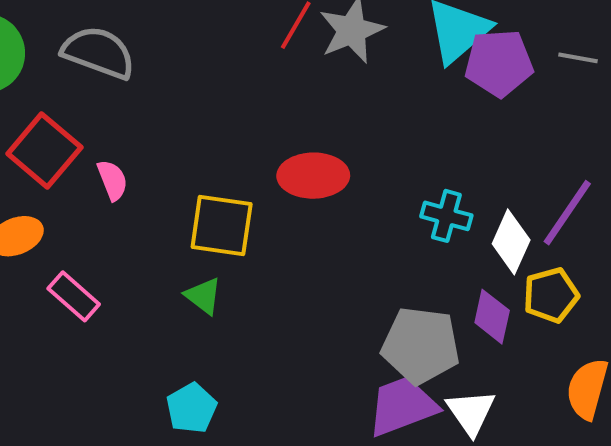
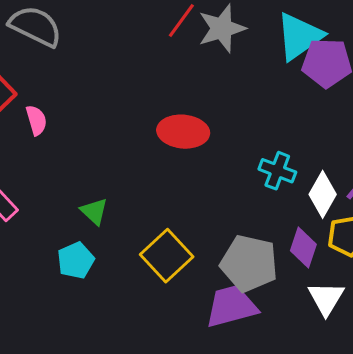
yellow square: (222, 226) -> (167, 256), moved, turned 33
cyan pentagon: (192, 408) -> (76, 260), moved
white triangle: (471, 412) -> (326, 298), moved

